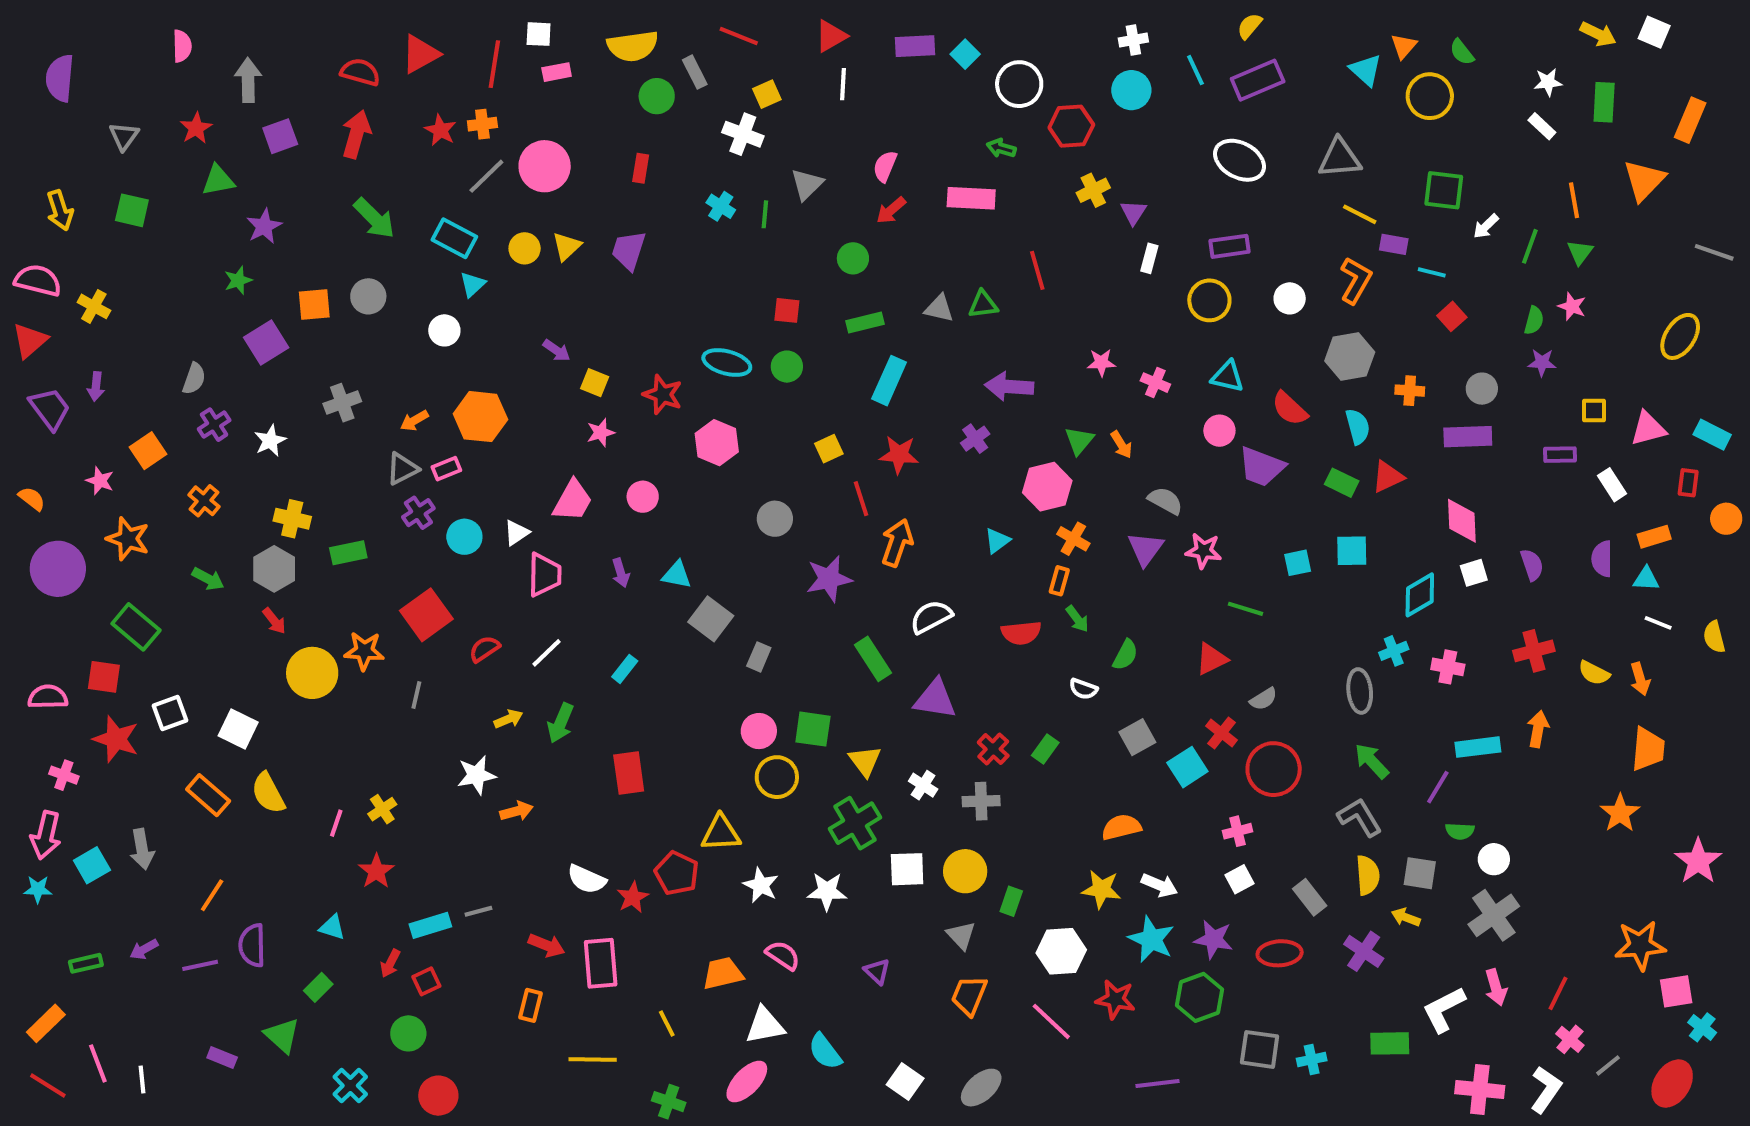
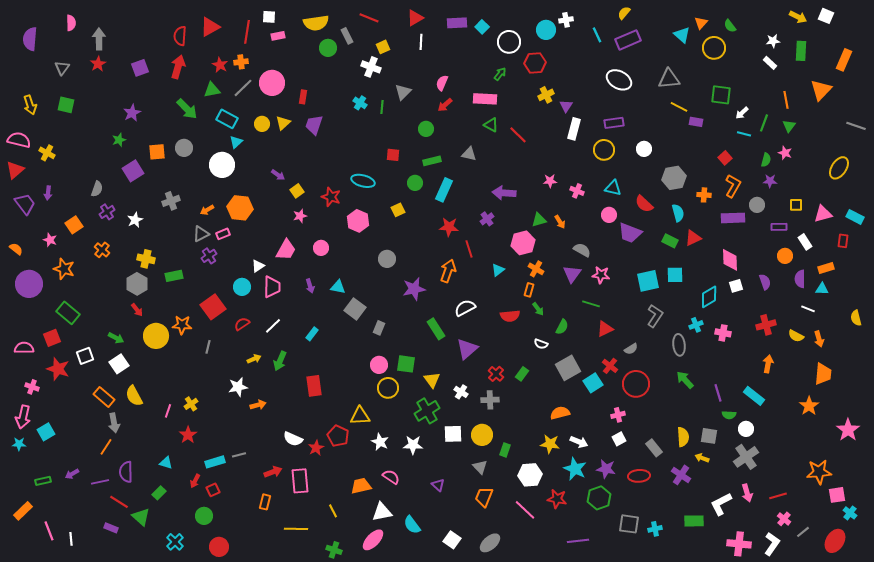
pink semicircle: (182, 46) -> (71, 23), moved
red semicircle: (360, 72) -> (180, 36), turned -102
gray arrow: (248, 80) -> (99, 39), moved
cyan circle: (1131, 90) -> (546, 30), moved
green arrow: (1001, 148) -> (500, 74), turned 112
red rectangle: (641, 168) -> (303, 97), moved
green triangle: (218, 180) -> (212, 90), moved
white rectangle: (1149, 258) -> (574, 129), size x1.5
red line: (1037, 270) -> (518, 135), turned -30
cyan line: (1432, 272) -> (744, 134), moved
orange L-shape: (1356, 280) -> (733, 186), moved
green triangle: (983, 304) -> (491, 125), moved, turned 35
white circle: (444, 330) -> (222, 165), size x1.6
green circle: (787, 367) -> (415, 183), moved
yellow square: (595, 383) -> (297, 191), turned 32
gray circle: (1482, 389) -> (757, 205), moved
green triangle: (1079, 441) -> (539, 220), turned 35
yellow square: (829, 449) -> (398, 210), moved
red line: (861, 499) -> (469, 249), moved
orange circle: (1726, 519) -> (785, 256), moved
cyan circle: (464, 537) -> (242, 287), moved
cyan square: (1298, 563) -> (648, 281), size x1.6
green arrow: (208, 579) -> (116, 338), moved
green line: (1246, 609) -> (591, 304), moved
white line: (1658, 623) -> (808, 309), moved
red square: (104, 677) -> (52, 338), turned -30
purple triangle: (935, 699) -> (467, 349), turned -50
white square: (238, 729) -> (119, 364), turned 30
gray square: (1137, 737) -> (568, 368), size x1.4
cyan rectangle: (1478, 747) -> (754, 396), moved, turned 45
purple line: (1438, 787) -> (718, 393), turned -48
gray L-shape: (1360, 817) -> (655, 316), moved, turned 65
gray arrow: (142, 849) -> (114, 423), moved
red arrow: (547, 945) -> (273, 472), turned -42
red line: (1558, 993) -> (778, 496), turned 48
red line: (48, 1086) -> (119, 502), moved

